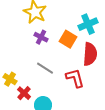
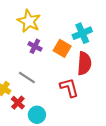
gray line: (45, 68) -> (27, 78), moved

